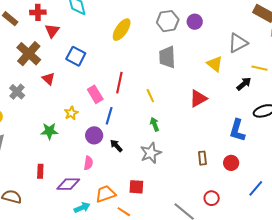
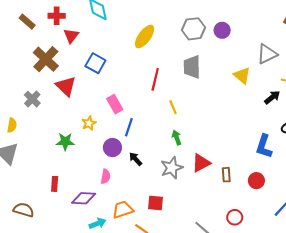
red triangle: (48, 79) -> (66, 86), size x1.5
red line: (119, 83) -> (155, 79), moved
red triangle: (198, 98) -> (201, 163), moved

